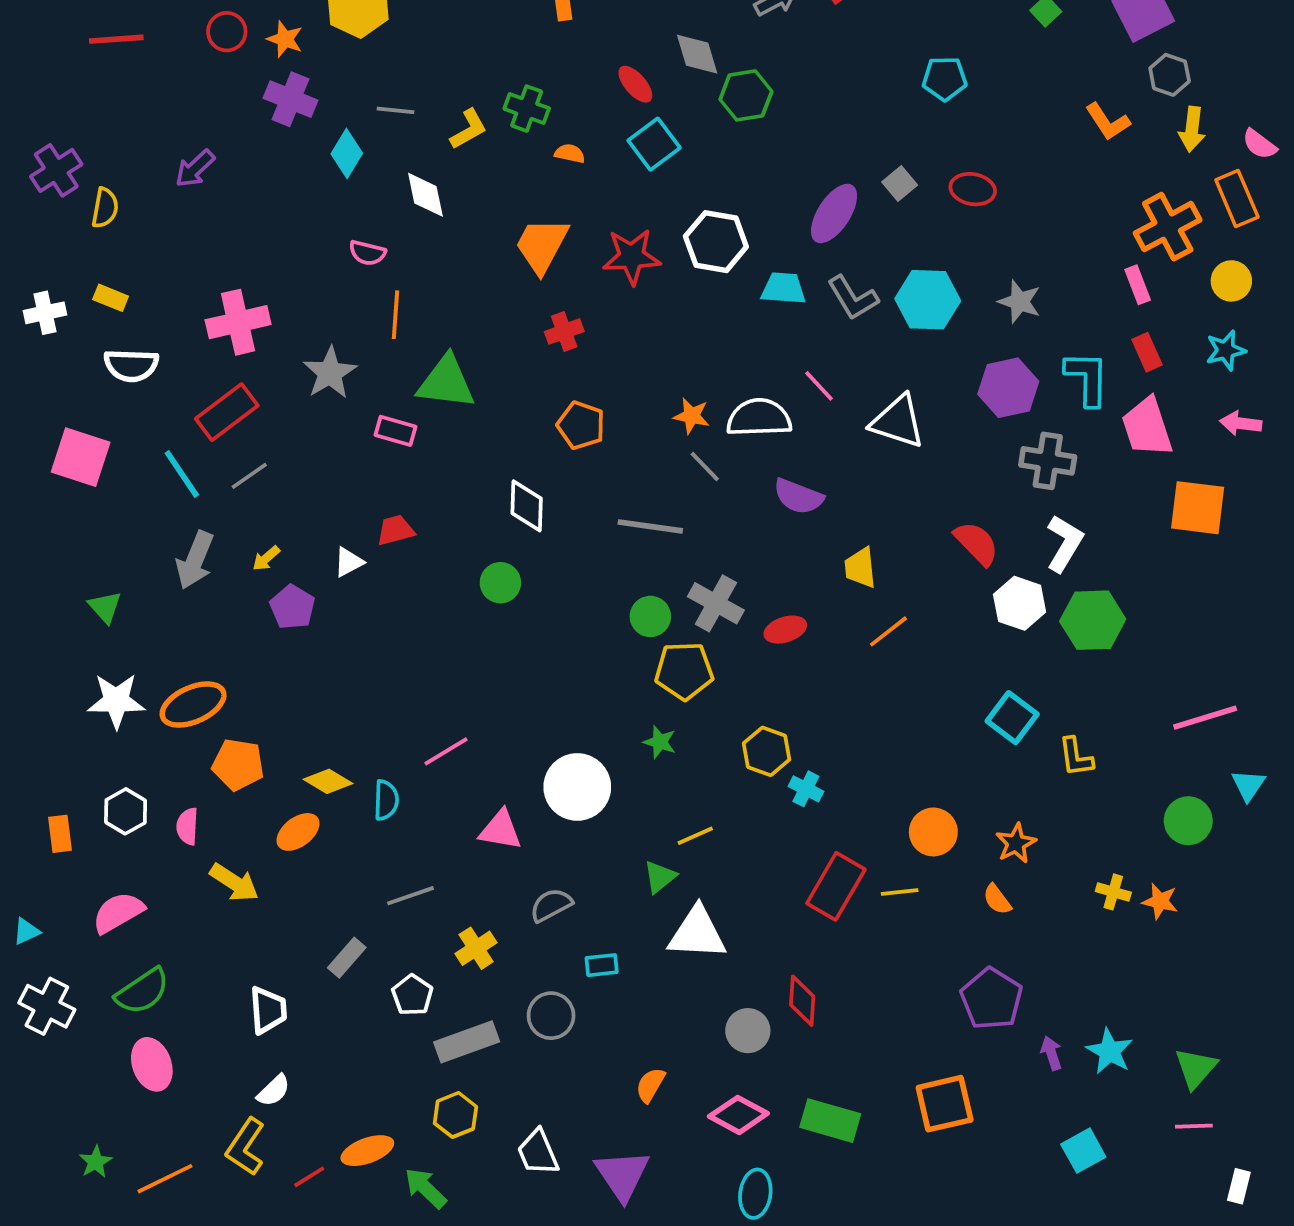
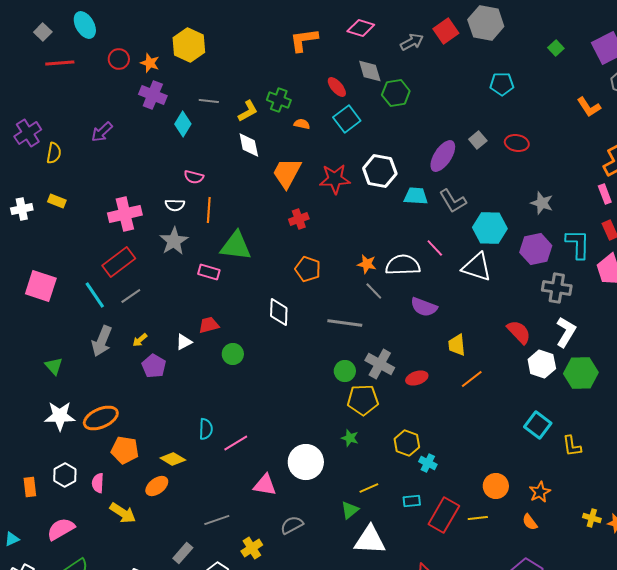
white diamond: (425, 195) -> (249, 145), moved
cyan hexagon: (928, 300) -> (490, 228), moved
white semicircle: (131, 365) -> (175, 205), moved, size x0.7
green circle: (500, 583) -> (233, 354), moved
cyan semicircle: (386, 800) -> (206, 429), moved
cyan rectangle: (602, 965) -> (412, 501), moved

